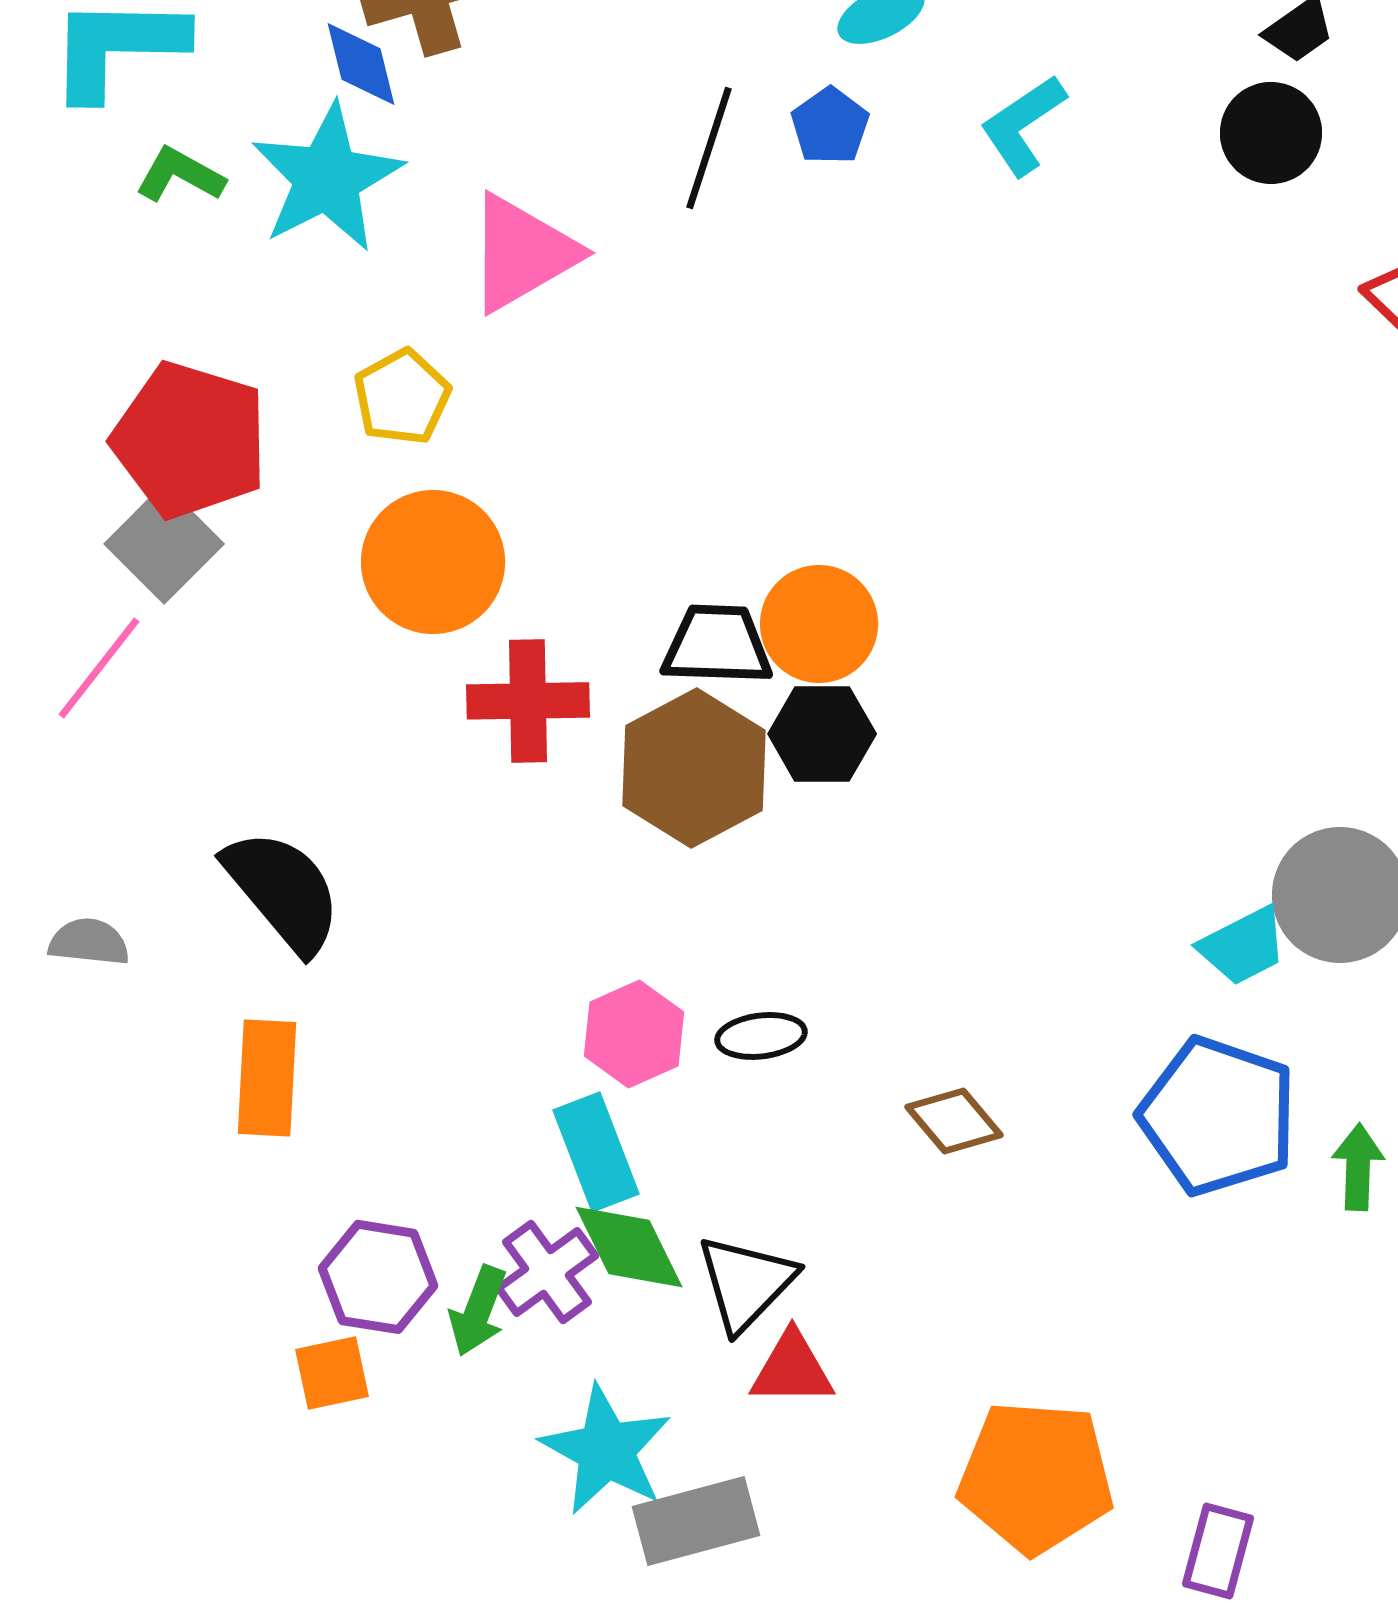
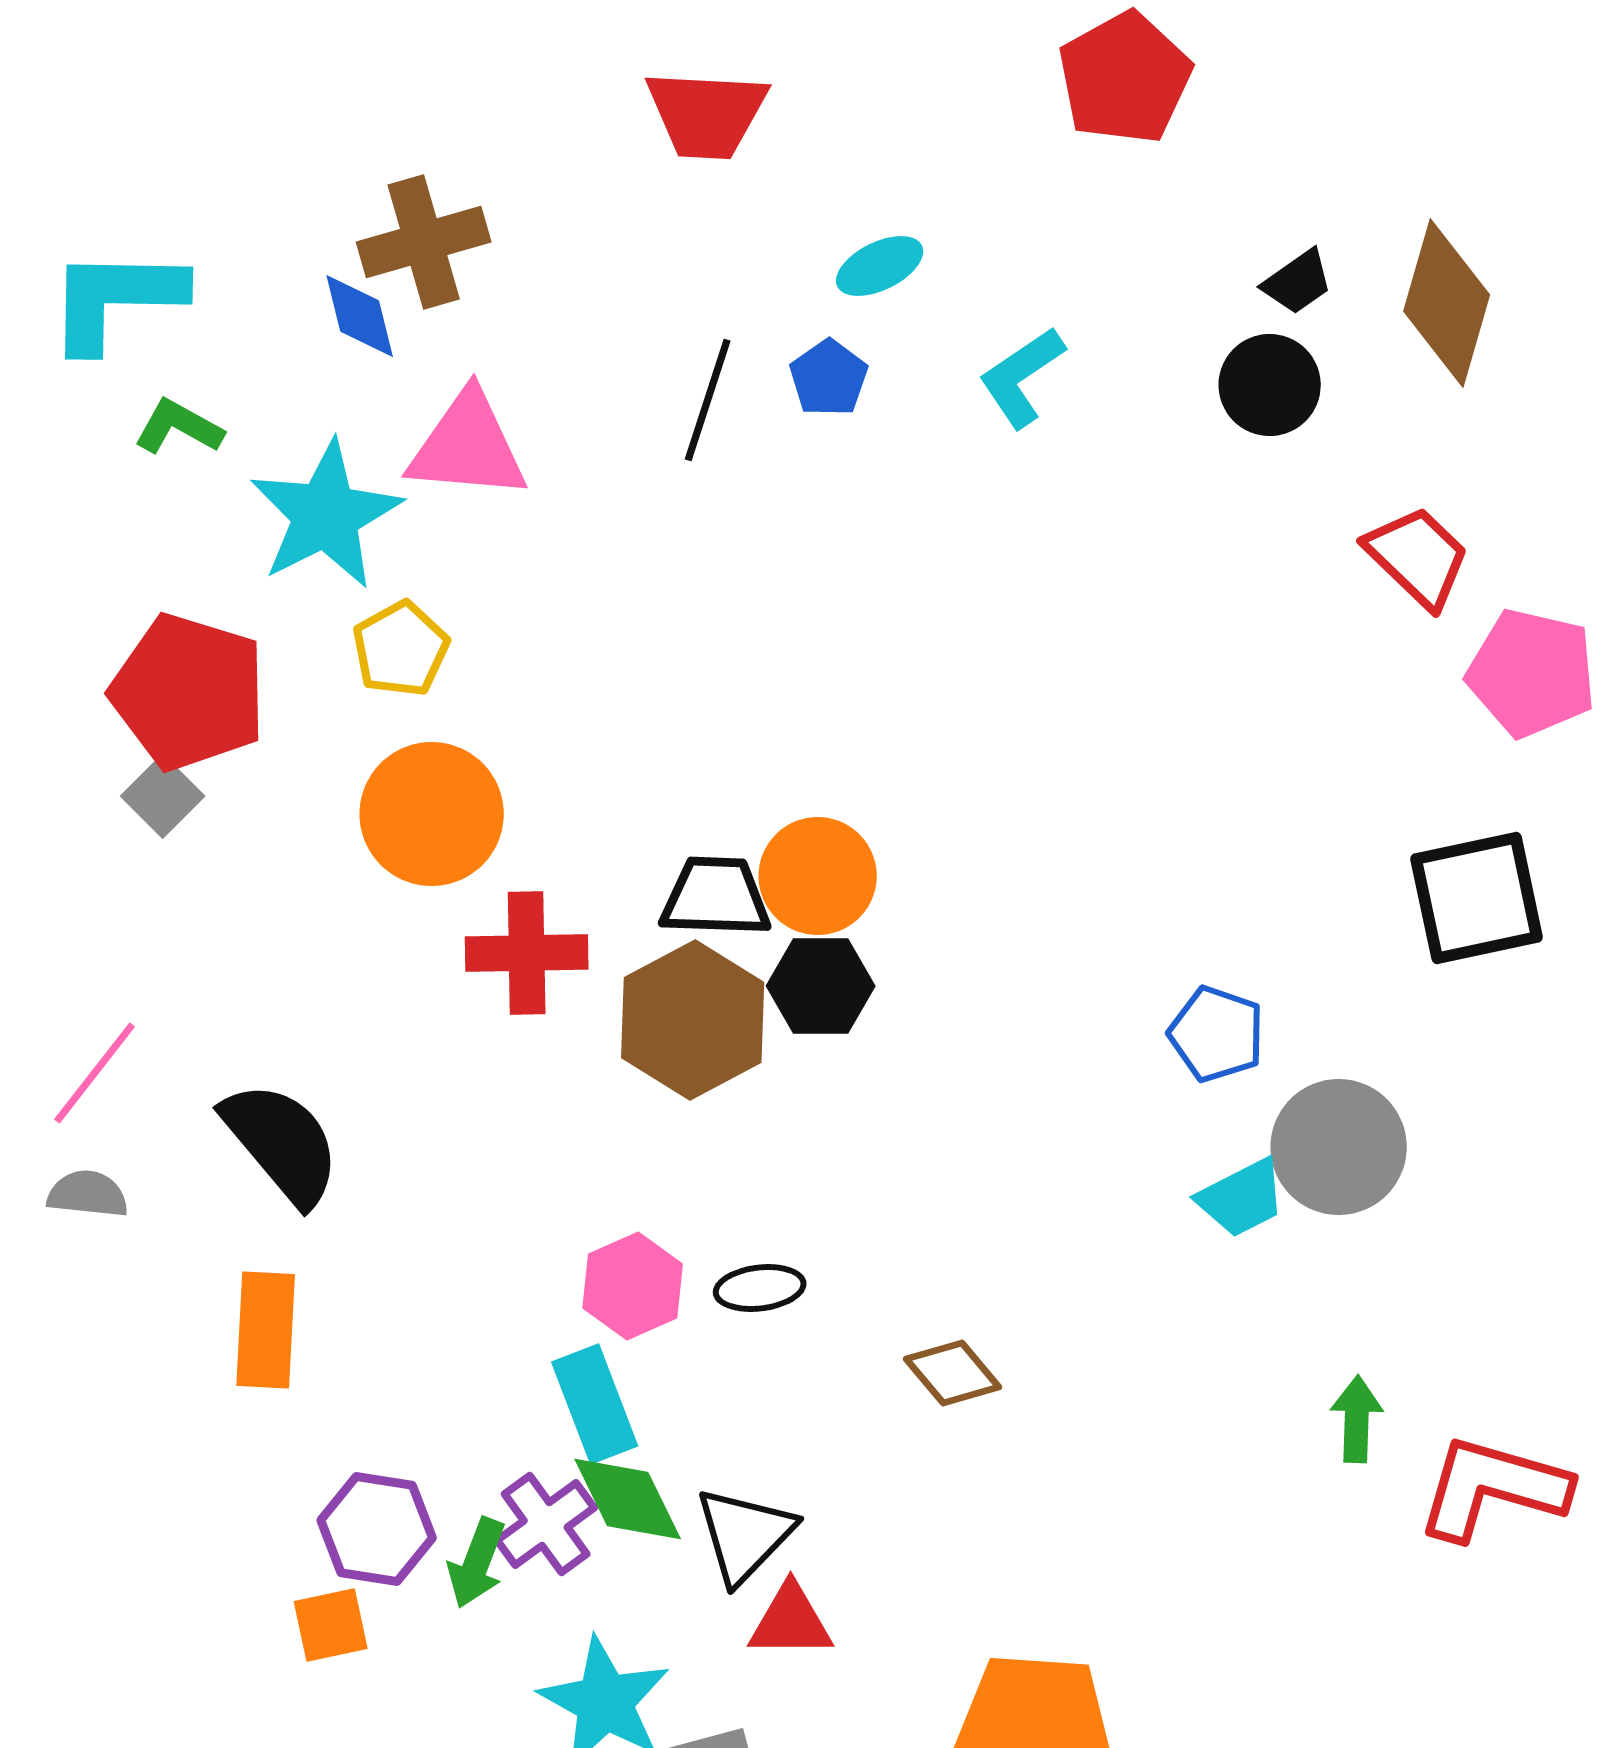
cyan star: (327, 178) -> (326, 515), moved
pink triangle: (522, 253) -> (468, 446), moved, turned 35
gray square: (164, 544) -> (163, 796), size x0.7
pink line: (99, 668) -> (95, 1073), moved
blue pentagon: (1218, 1116) -> (1217, 1034), moved, size x0.6

